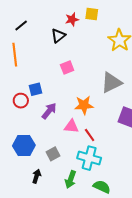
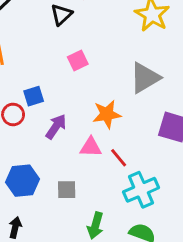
gray square: (53, 154) -> (67, 190), turned 32
cyan cross: (89, 158) -> (141, 190), moved, turned -35
black arrow: (37, 176) -> (15, 227), moved

